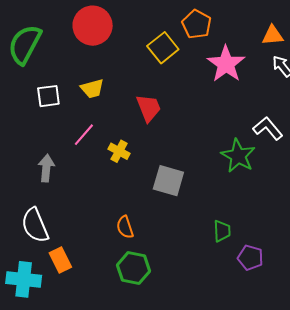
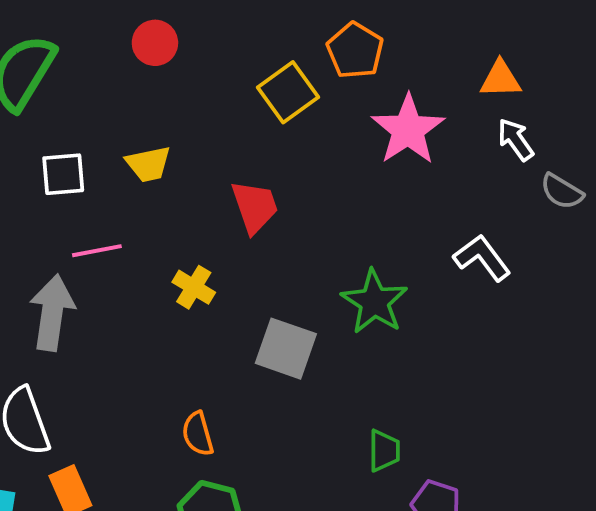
red circle: (93, 26) -> (155, 43), size x0.6
pink line: (84, 135) -> (97, 251), moved, turned 35
green star: (238, 156) -> (374, 302), moved
gray arrow: (46, 168) -> (52, 313), size x1.4

